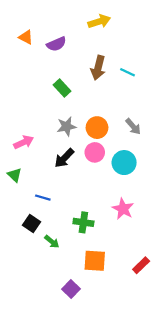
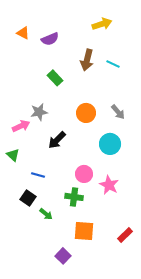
yellow arrow: (99, 21) -> (102, 24), moved
gray star: (67, 126) -> (39, 112), moved
pink circle: (95, 152) -> (84, 174), moved

